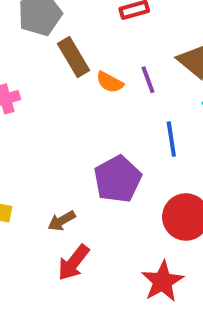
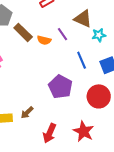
brown arrow: (62, 221) -> (27, 113), moved
red star: (162, 281) -> (83, 131), moved

